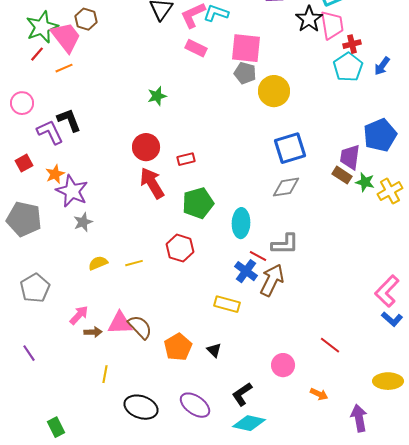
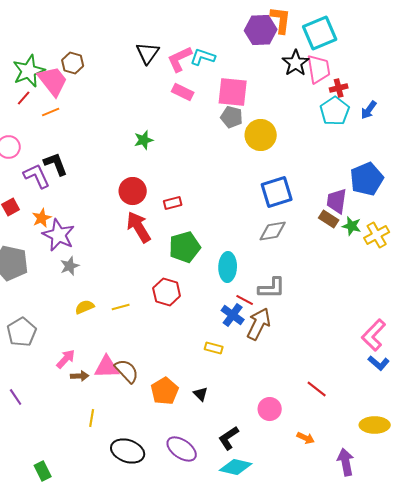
yellow rectangle: (227, 304) -> (214, 348), size x0.7

